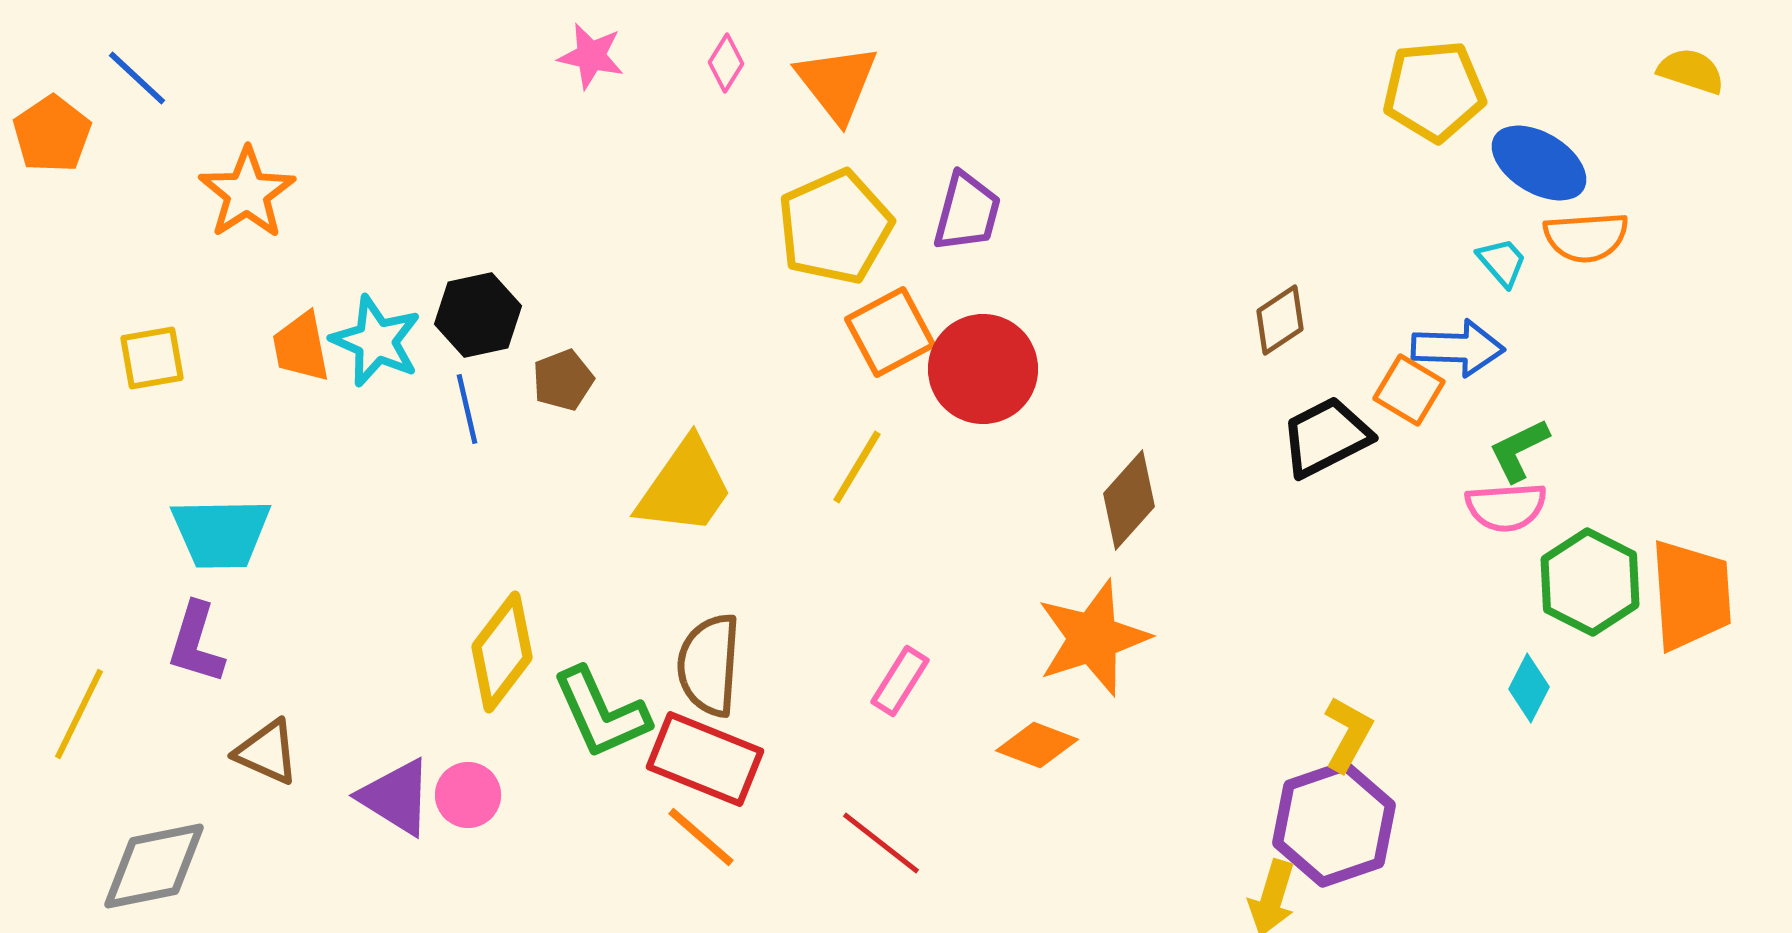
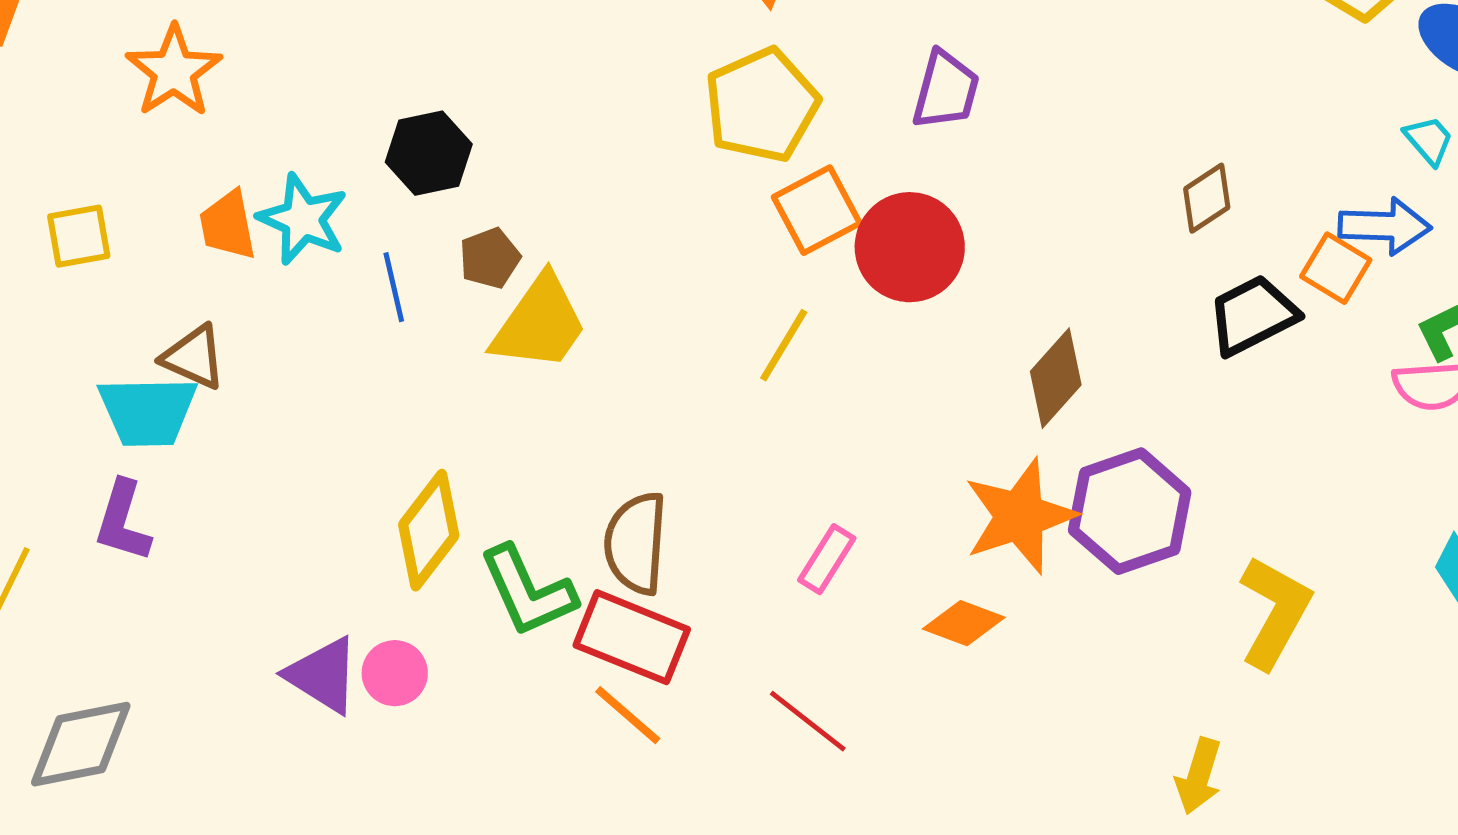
purple trapezoid: (967, 212) -> (946, 90), moved
black hexagon: (478, 315) -> (429, 153), moved
yellow trapezoid: (685, 487) -> (540, 323), moved
yellow L-shape: (1348, 734) -> (1275, 612), size x1.5
brown triangle: (267, 752) -> (194, 357), moved
purple hexagon: (1334, 824) -> (1130, 511), moved

